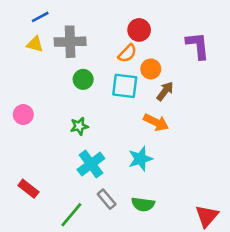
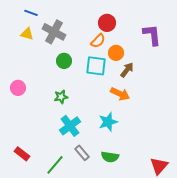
blue line: (40, 17) -> (31, 13), turned 48
gray cross: (70, 42) -> (54, 32), turned 30
red rectangle: (28, 189) -> (22, 154), moved

